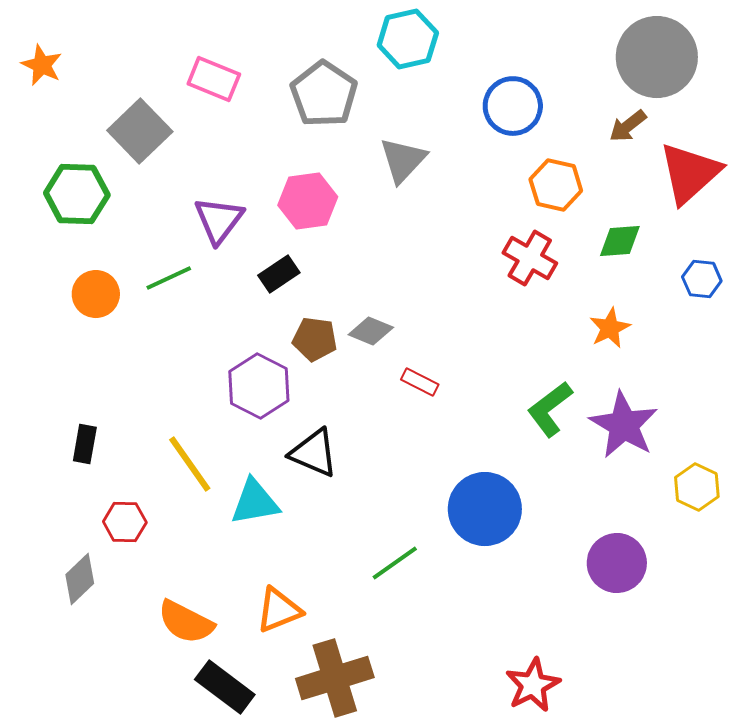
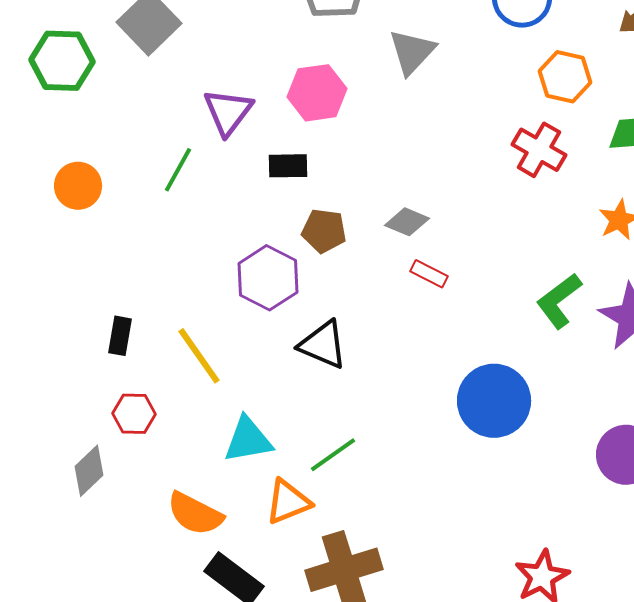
green hexagon: (77, 194) -> (62, 61), moved
black rectangle: (279, 274) -> (288, 166), turned 33
green line: (169, 278) -> (178, 170), turned -36
orange circle: (96, 294) -> (78, 186), moved
gray diamond: (371, 331) -> (407, 222), moved
black rectangle: (85, 444) -> (120, 336), moved
cyan triangle: (255, 502) -> (248, 440), moved
green line: (395, 563) -> (333, 455), moved

